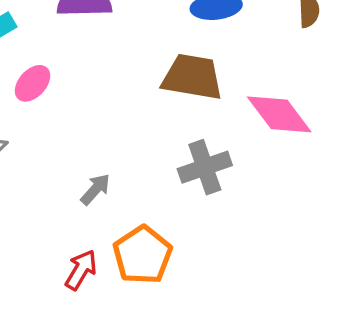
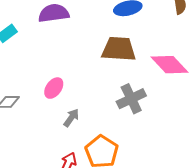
pink ellipse: (33, 83) -> (54, 88), moved

